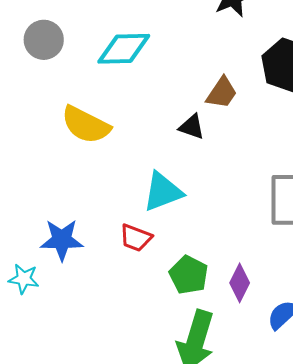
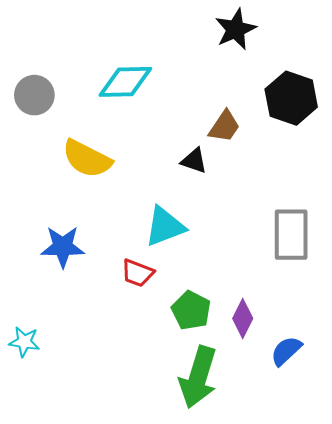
gray circle: (44, 40) -> (34, 95), moved
blue star: (62, 240) -> (63, 247), moved
cyan star: (24, 279) -> (24, 342), moved

